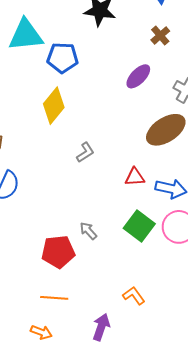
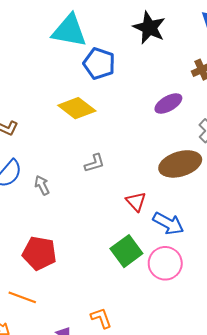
yellow diamond: (54, 106) -> (77, 108), turned 72
red triangle: (135, 177) -> (136, 202), turned 35
gray arrow: (88, 231) -> (42, 185), moved

